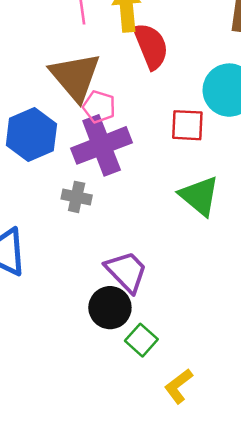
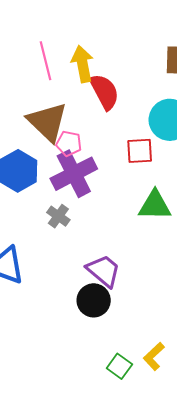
green triangle: (199, 196) -> (155, 205), turned -33
gray cross: (77, 197) -> (58, 216), turned 30
green square: (141, 340) -> (119, 366), moved

